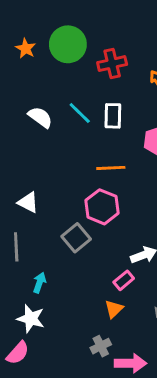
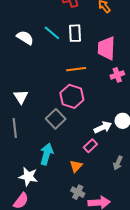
white triangle: (28, 202) -> (21, 97), turned 35
cyan arrow: (39, 283) -> (47, 154), moved, size x1.5
orange triangle: (114, 309) -> (76, 166), moved
gray cross: (101, 346) -> (78, 192), turned -32

